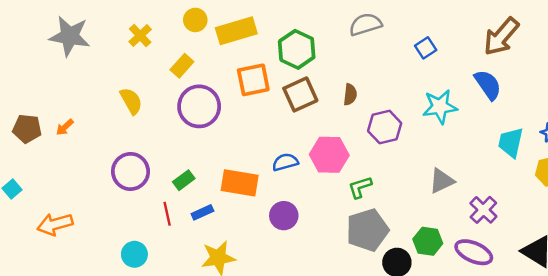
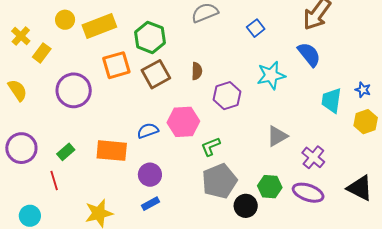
yellow rectangle: (182, 66) -> (42, 53), moved
blue rectangle: (202, 212) -> (150, 204), moved

